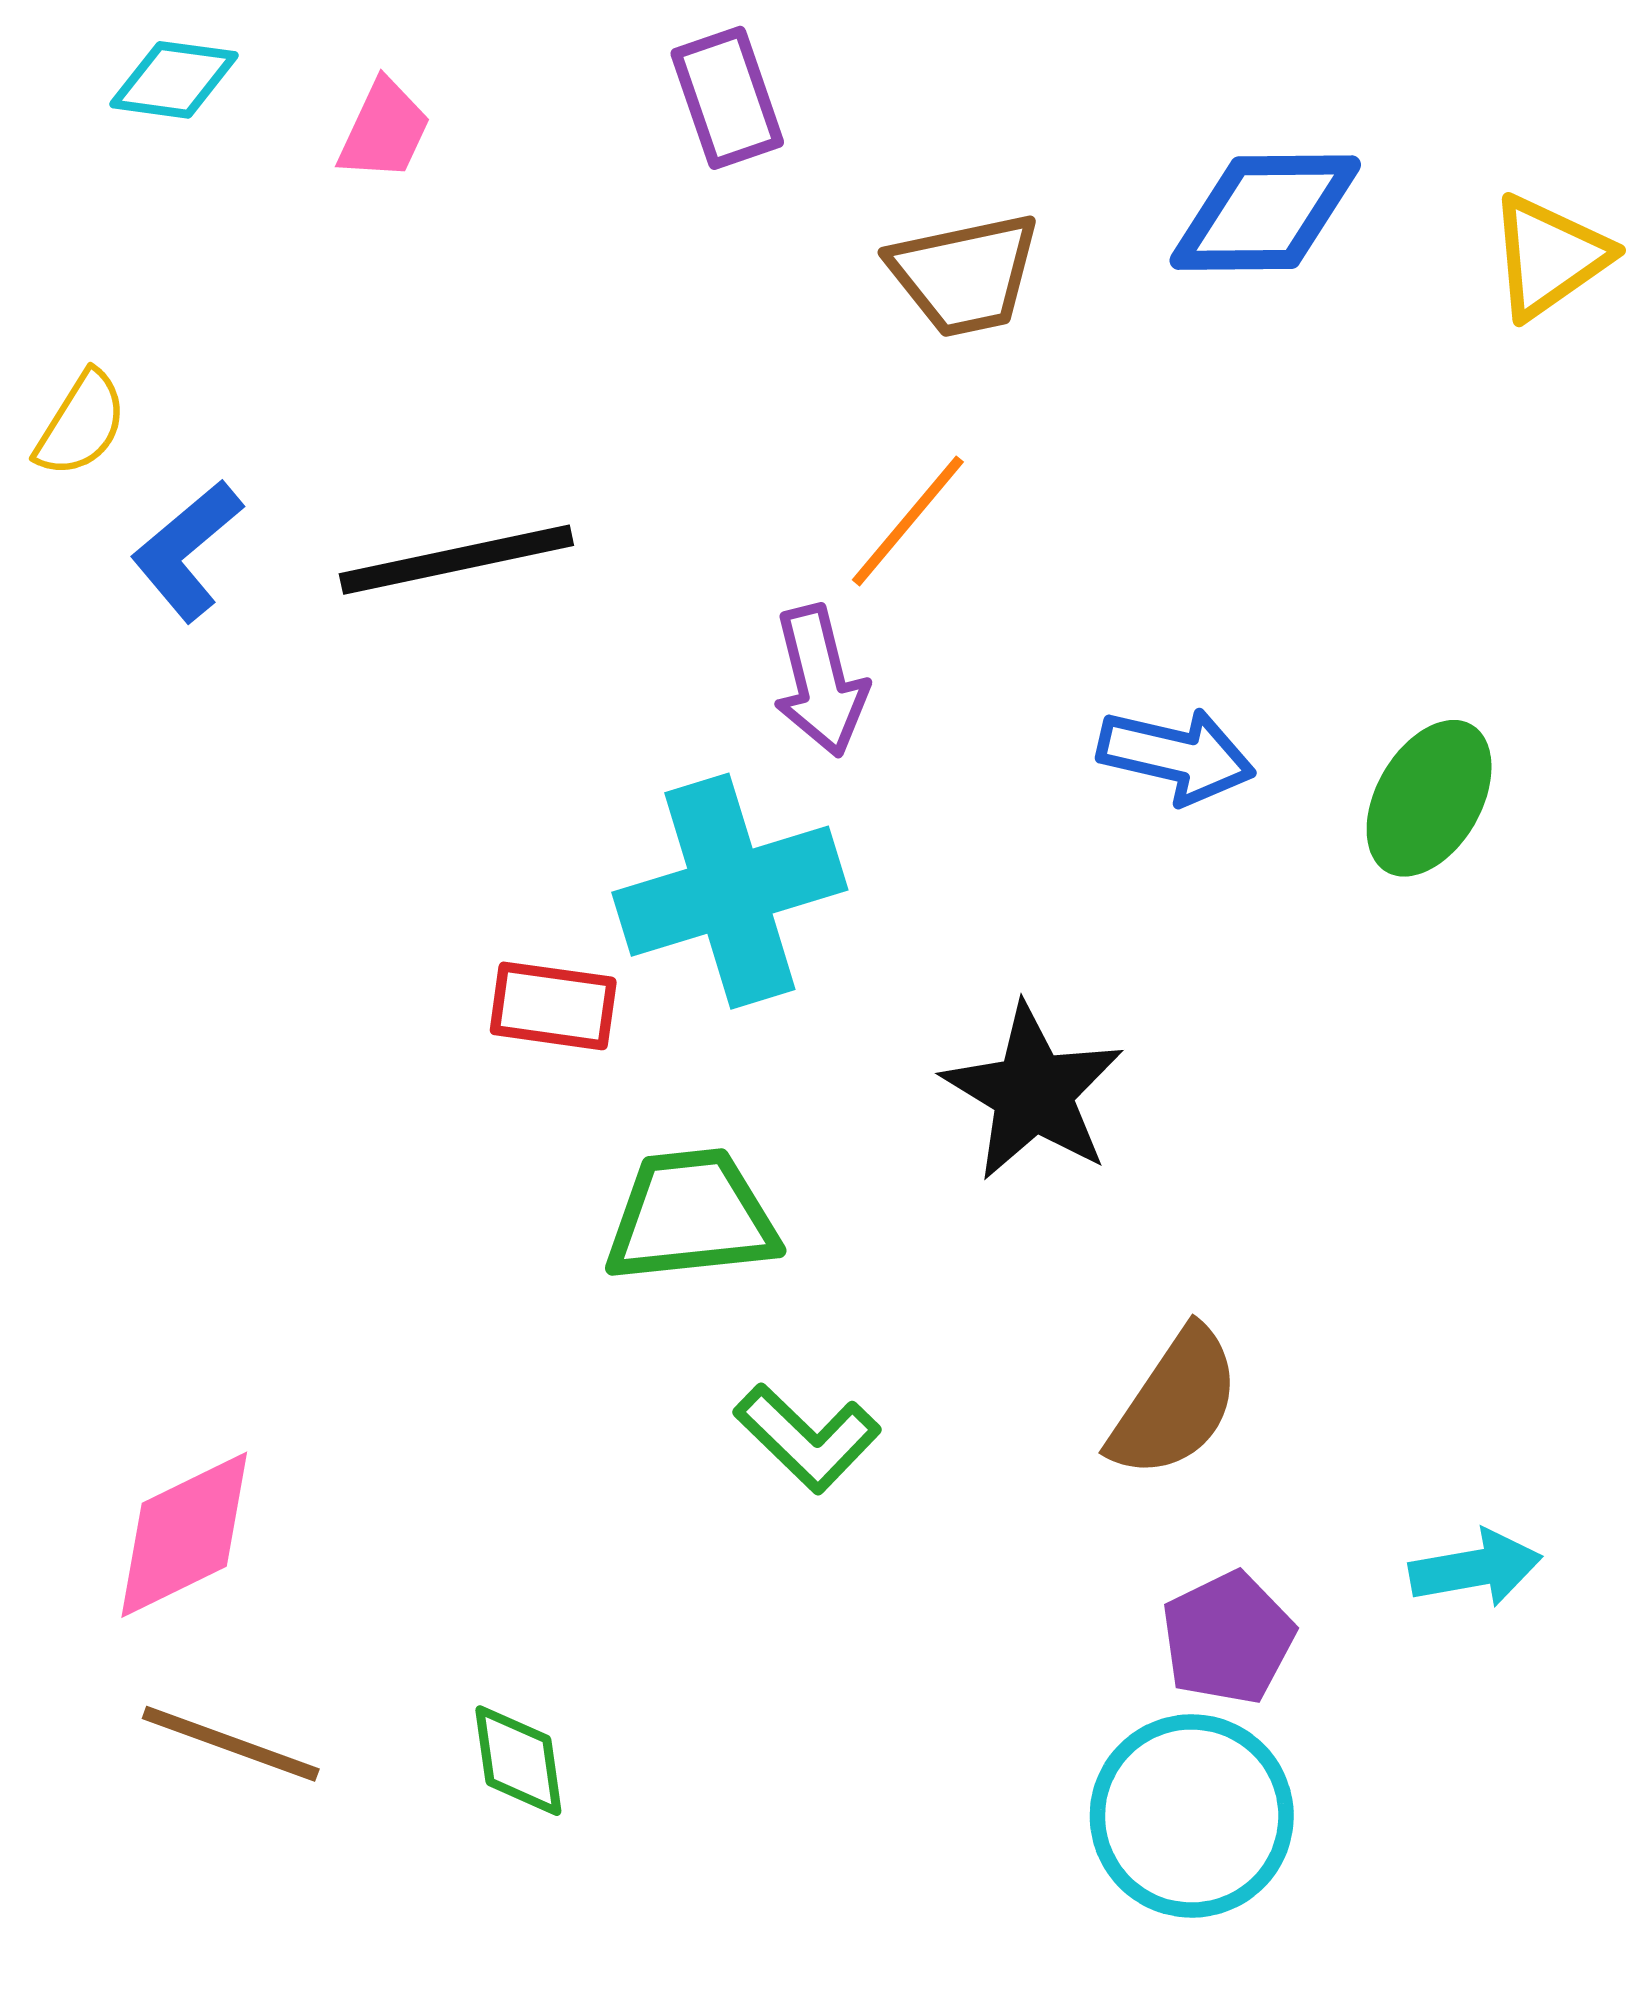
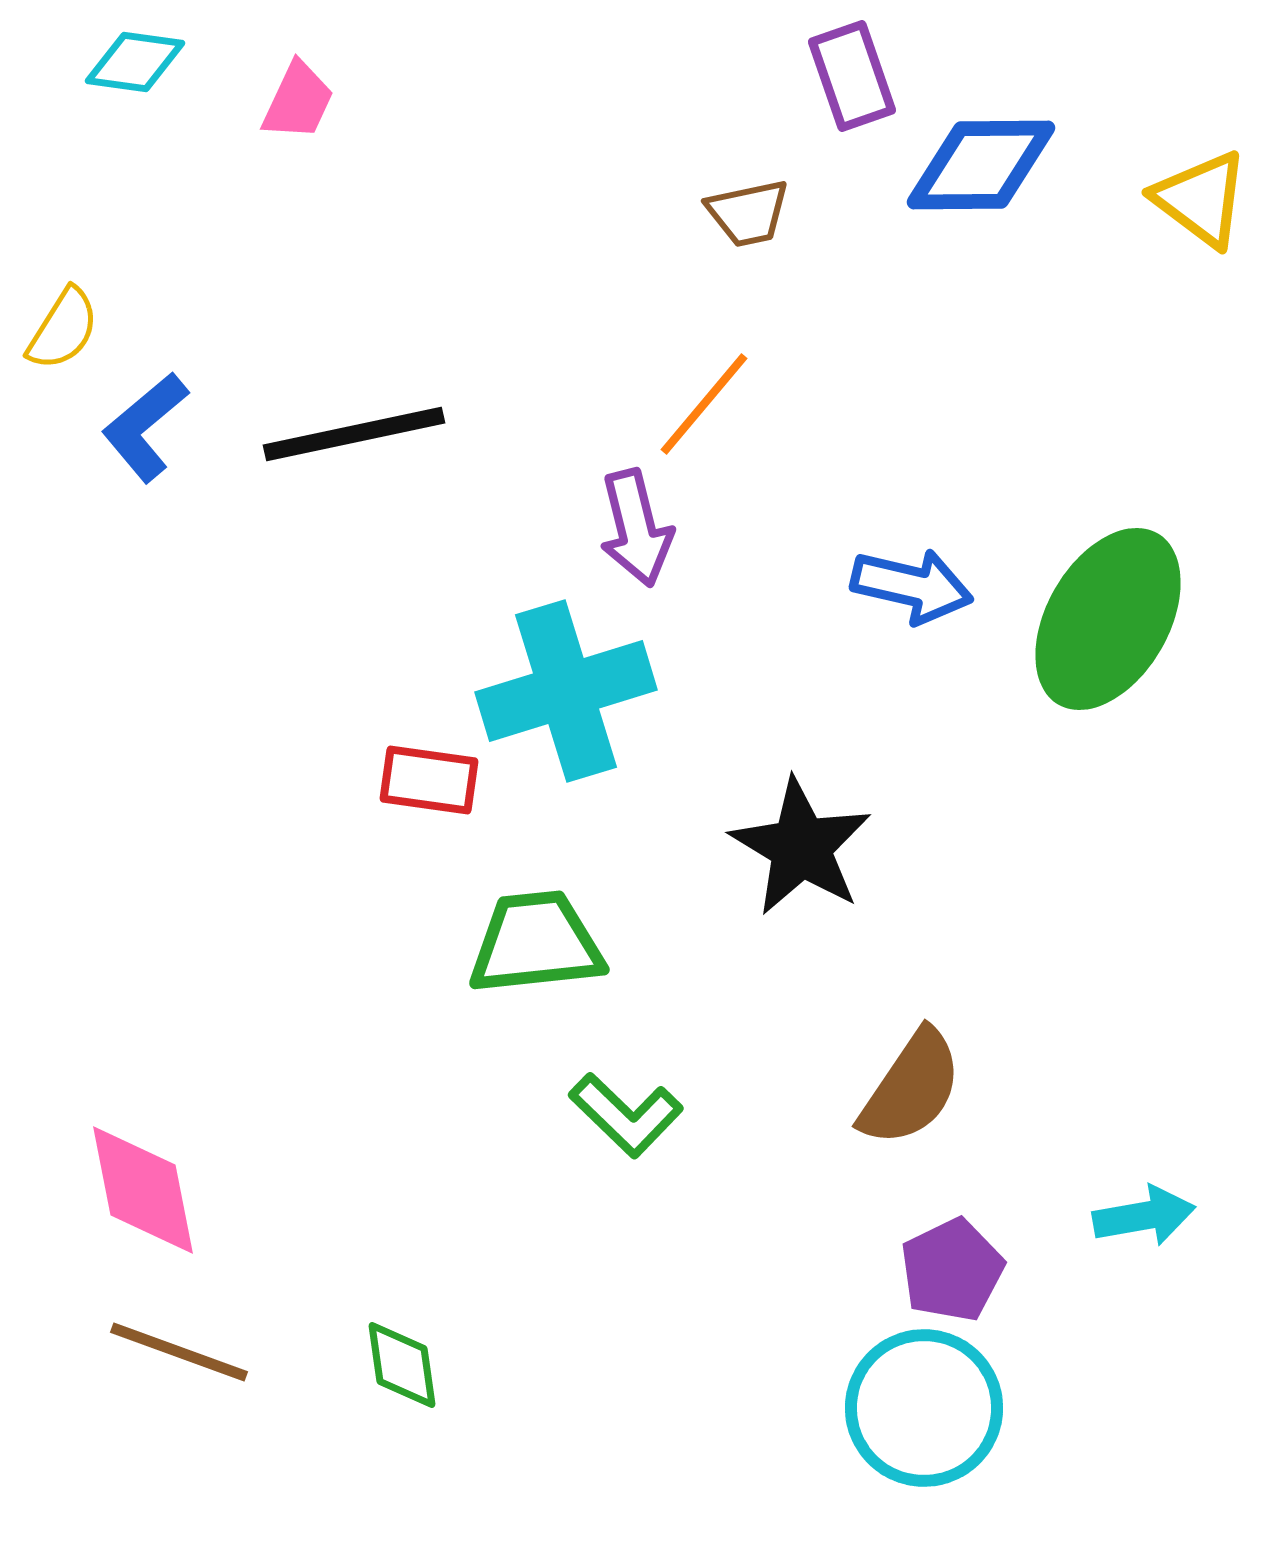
purple rectangle: (727, 98) -> (852, 76), moved
yellow triangle: (1549, 257) -> (1201, 199), turned -48
brown trapezoid: (965, 275) -> (748, 213), size x0.7
green ellipse: (1429, 798) -> (1108, 619), size x1.5
pink diamond: (184, 1535) -> (143, 1190), turned -75

